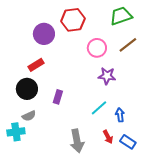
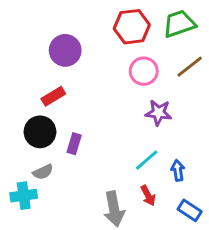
red hexagon: (73, 20) -> (132, 27), moved
purple rectangle: (58, 97) -> (74, 144), moved
red arrow: (108, 137) -> (148, 196), moved

